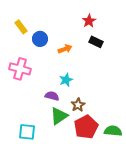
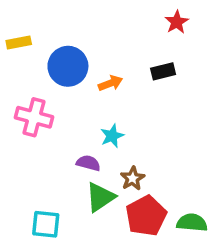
red star: (89, 21) -> (177, 22), moved
yellow rectangle: (21, 27) -> (19, 42), moved, turned -64
blue circle: (40, 39) -> (68, 66), size x1.5
black rectangle: (96, 42) -> (163, 71), turned -40

